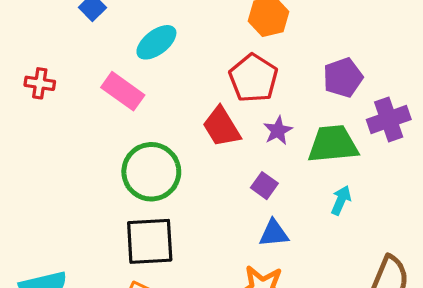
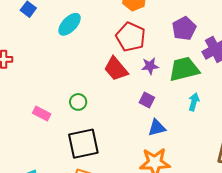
pink rectangle: (123, 91) -> (42, 114), moved, size x0.7
purple star: (278, 131) -> (150, 66), turned 30
green circle: (151, 172) -> (78, 102), size x0.5

